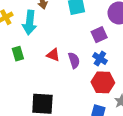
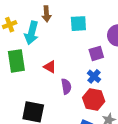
green rectangle: (18, 54) -> (16, 61), size x1.6
purple semicircle: (74, 60) -> (66, 86), moved

